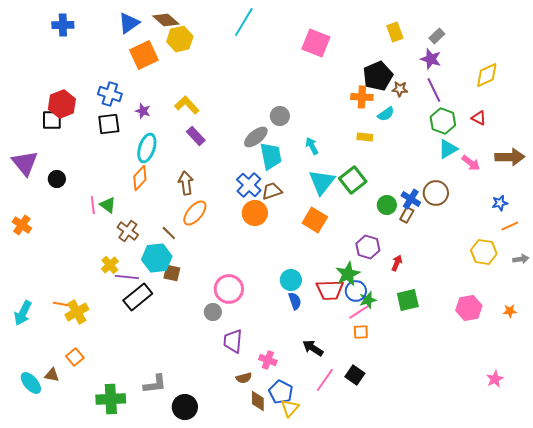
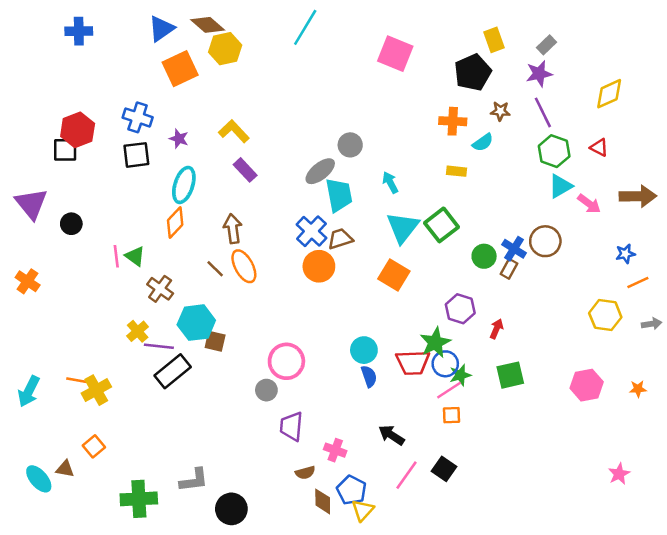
purple star: (431, 59) -> (539, 74), turned -30
black pentagon: (378, 76) -> (473, 72), moved
orange ellipse: (195, 213) -> (244, 266), turned -68
brown line: (169, 233) -> (215, 269), moved

